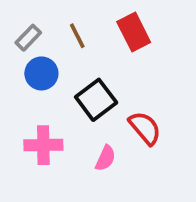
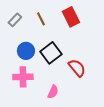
blue circle: (41, 73) -> (26, 51), moved
pink semicircle: (105, 158) -> (53, 92), moved

